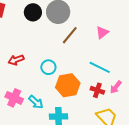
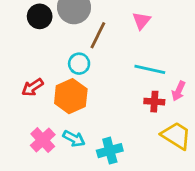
cyan circle: (48, 67) -> (79, 64), moved
orange hexagon: (68, 85) -> (71, 96), moved
pink cross: (14, 98) -> (43, 140), turned 36

